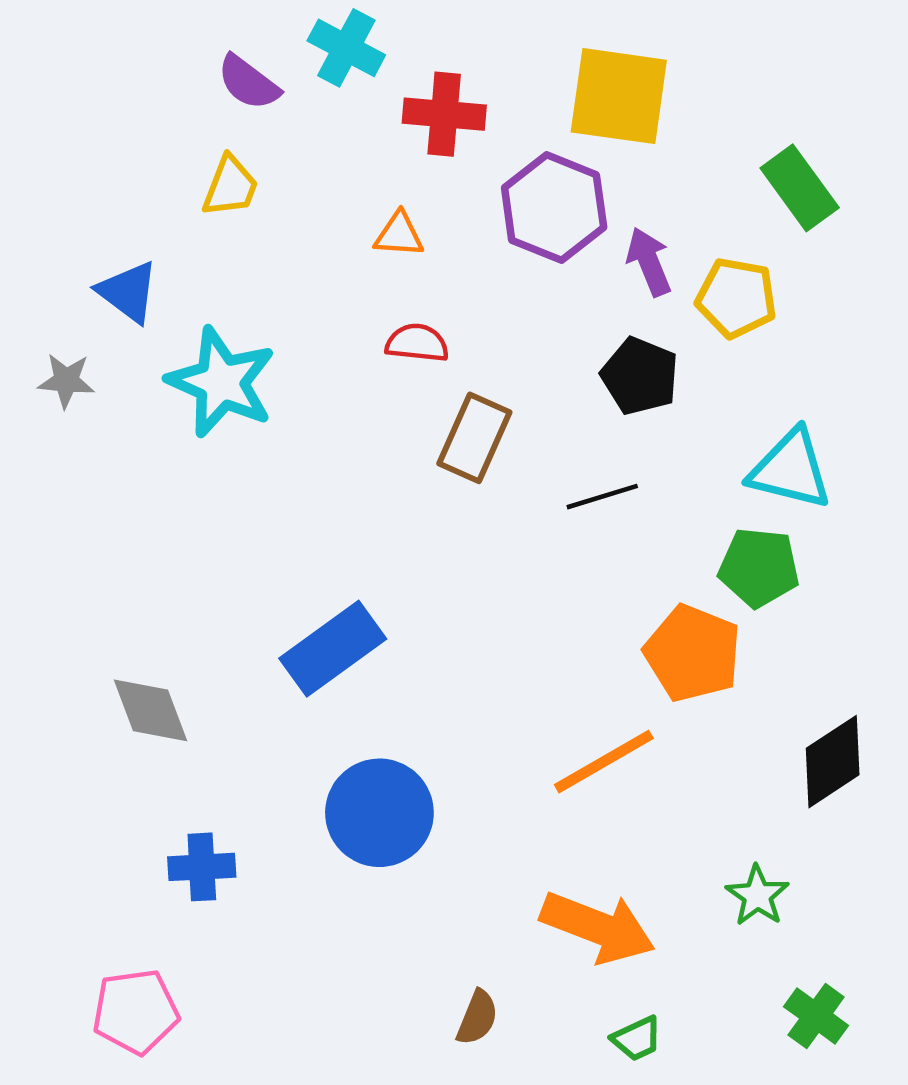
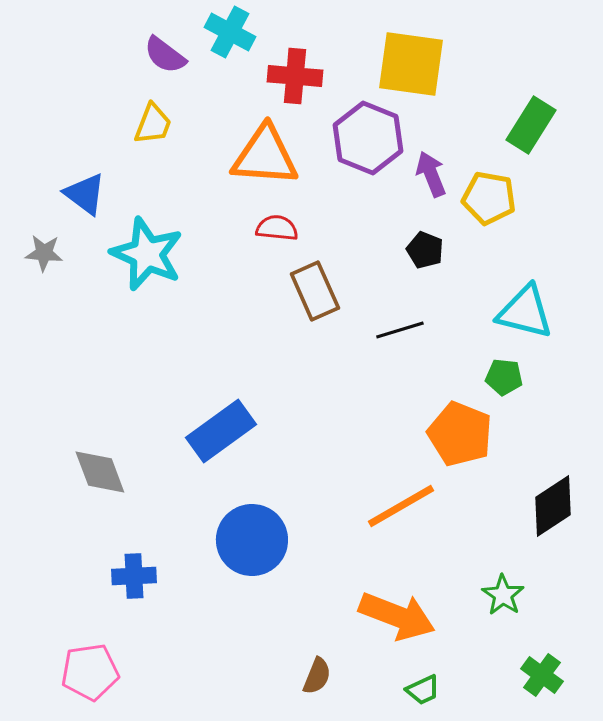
green rectangle: (800, 188) -> (531, 125), turned 68
orange triangle: (399, 235) -> (265, 156), size x2.0
black pentagon: (640, 376) -> (425, 250), size x0.7
brown rectangle: (474, 438) -> (315, 291), turned -48
green pentagon: (759, 567) -> (504, 377), size x0.7

